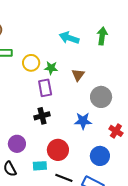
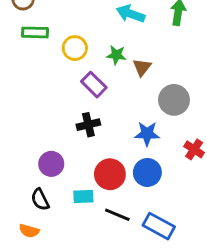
green star: (51, 68) -> (116, 55), moved
purple rectangle: (45, 88) -> (94, 85), turned -36
blue circle: (100, 156) -> (147, 172), moved

